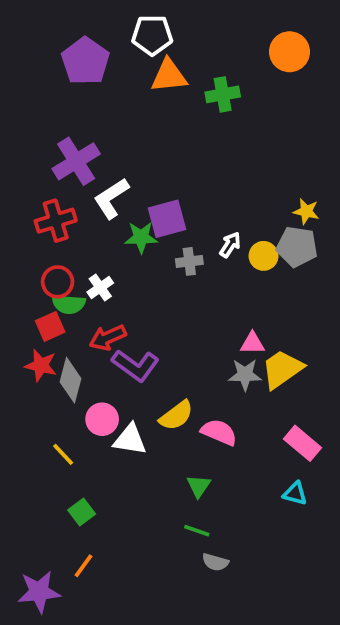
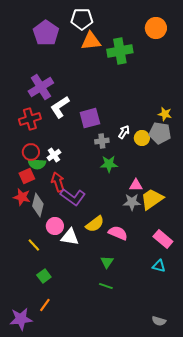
green cross: (223, 94) -> (120, 51), size x1.4
green star: (141, 237) -> (109, 164), moved
red arrow: (108, 338) -> (58, 182), turned 96
gray semicircle: (215, 562) -> (159, 321), moved

